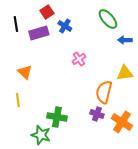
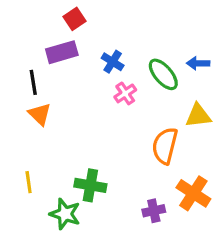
green ellipse: (108, 19) -> (163, 74), moved
black line: (16, 24) -> (33, 82), moved
blue cross: (65, 26) -> (113, 62), moved
yellow line: (18, 100) -> (29, 182), moved
purple cross: (97, 114) -> (154, 211), moved, turned -32

